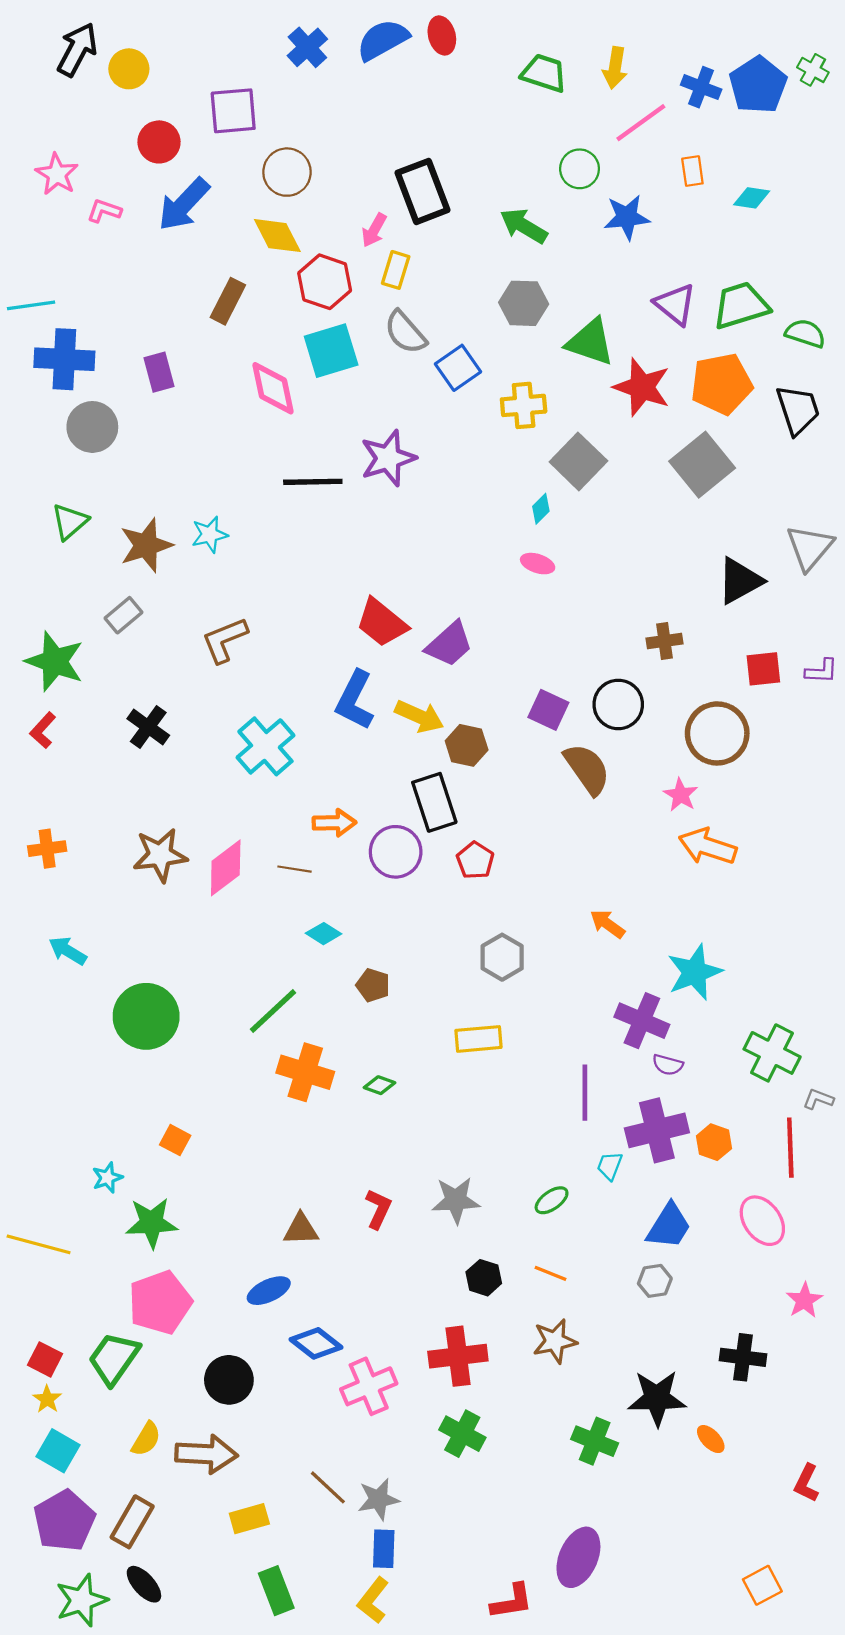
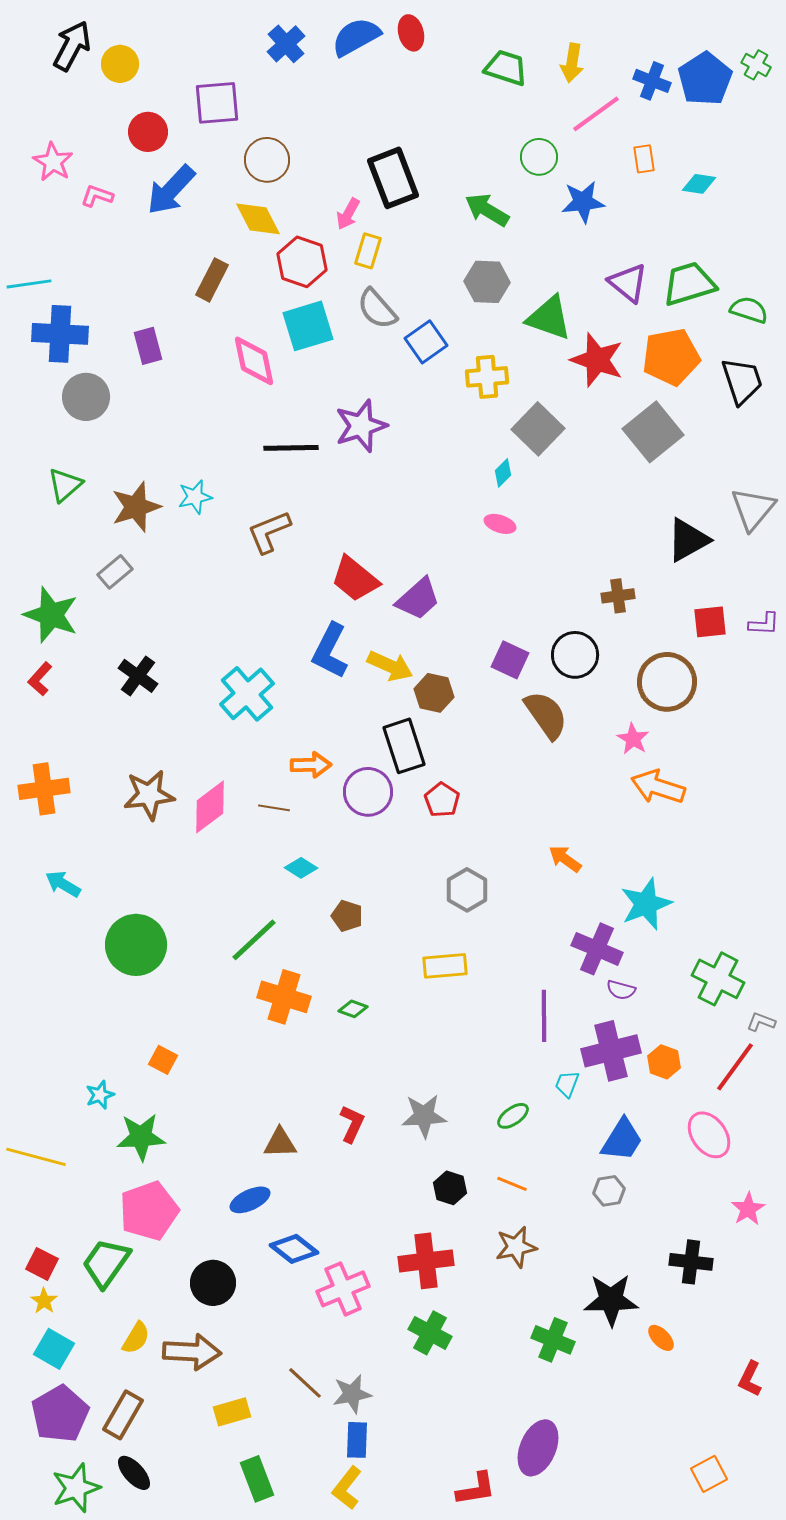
brown L-shape: (225, 640) -> (269, 532), moved
orange cross: (47, 849) -> (44, 789), size x1.4
red line: (790, 1148) -> (735, 1067), turned 38

